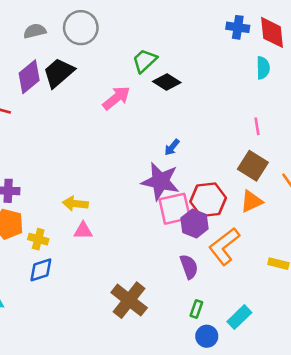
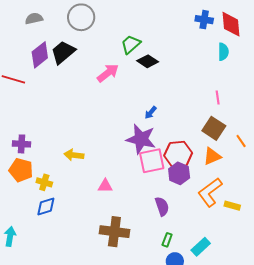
gray semicircle: (35, 31) -> (34, 18), moved
purple hexagon: (194, 223) -> (179, 173), moved
pink triangle: (83, 231) -> (105, 186), moved
orange L-shape: (224, 246) -> (210, 192), moved
brown cross: (129, 300) -> (114, 232), turned -32

